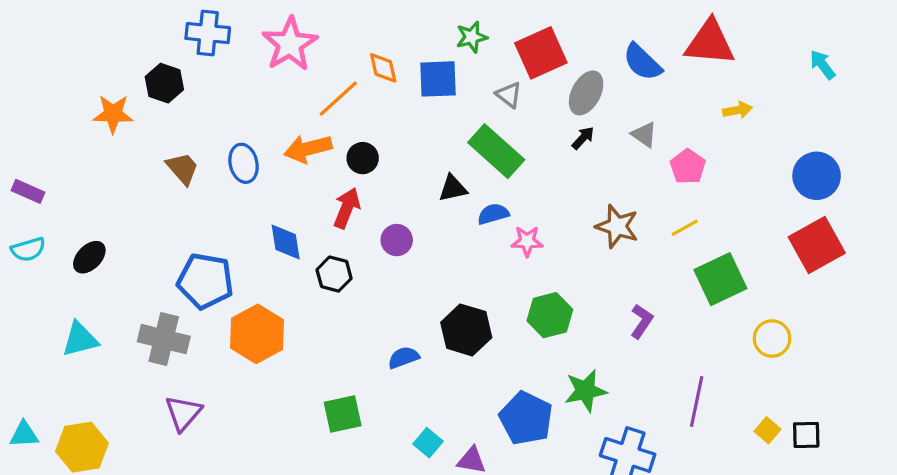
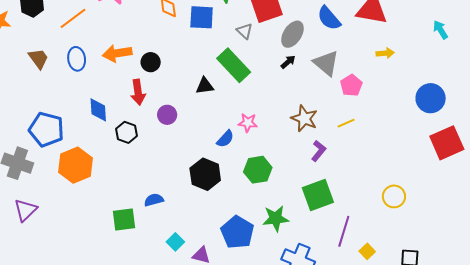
orange line: (338, 99) -> (73, 18), moved
gray triangle: (644, 135) -> (326, 63), size x1.6
red arrow: (347, 208) -> (138, 92), turned 145
blue semicircle: (493, 214) -> (225, 139), moved, turned 144
red square: (817, 245) -> (447, 143), moved
green square: (720, 279) -> (318, 195), moved
purple L-shape: (642, 321) -> (319, 151), moved
blue semicircle: (404, 357) -> (154, 200), moved
yellow square: (768, 430) -> (367, 251), moved

